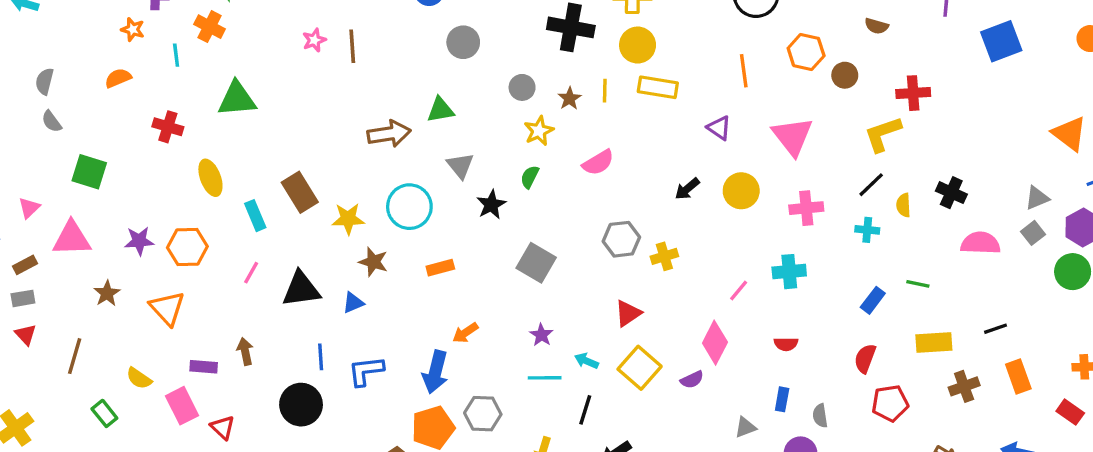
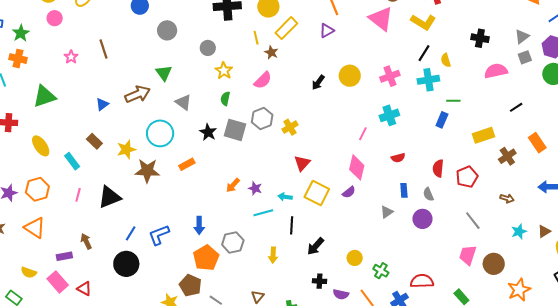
pink star: (314, 40) -> (71, 57), moved
yellow rectangle: (658, 87) -> (286, 28), turned -40
brown star: (569, 98) -> (271, 52), moved
green triangle: (440, 110) -> (164, 73), turned -42
purple triangle: (719, 128) -> (327, 31), moved, turned -49
yellow L-shape: (883, 134) -> (423, 22), turned -115
pink triangle: (792, 136) -> (381, 19), moved
brown rectangle: (300, 192) -> (94, 141), size x0.7
black cross: (951, 193) -> (480, 38), moved
black star: (491, 205) -> (208, 132), moved
cyan cross: (867, 230) -> (428, 80), size x1.5
gray square: (1033, 233) -> (525, 57), turned 32
gray hexagon: (621, 239) -> (262, 118), moved
yellow cross: (664, 256) -> (290, 127), moved
brown star: (373, 262) -> (147, 171), size x1.4
gray square: (536, 263) -> (235, 130), moved
green line: (918, 284) -> (453, 101), moved
blue triangle: (353, 303) -> (102, 104), moved
black line: (995, 329) -> (516, 107), moved
orange arrow: (465, 333) -> (233, 185), moved
blue line: (321, 357) -> (131, 233), turned 49
red semicircle: (865, 358) -> (438, 168), moved
blue arrow: (435, 372) -> (199, 225), size x0.7

